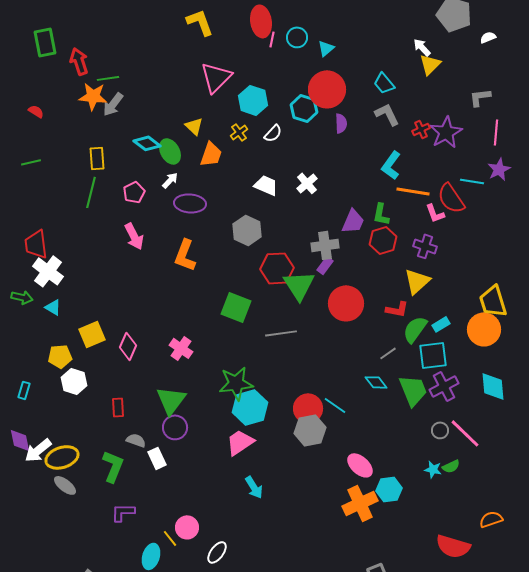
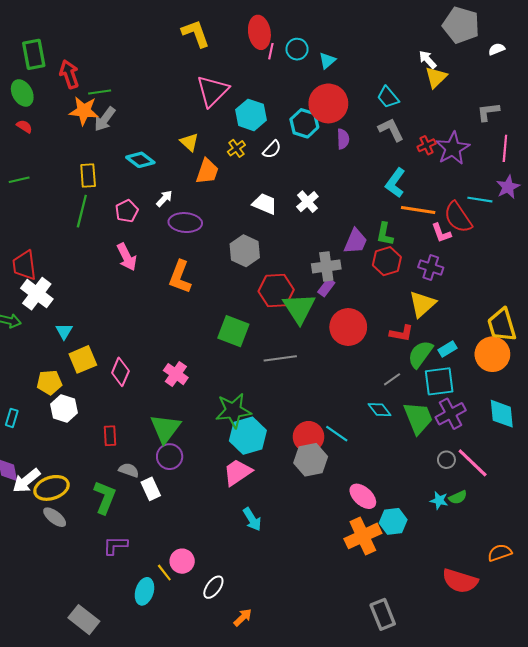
green ellipse: (170, 151) -> (22, 93), moved
cyan triangle: (53, 307) -> (64, 331), moved, turned 30

